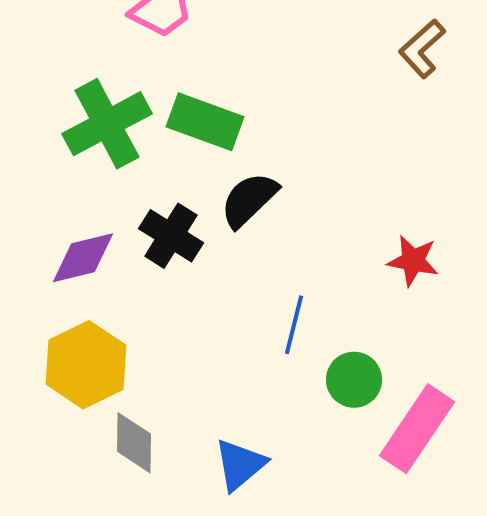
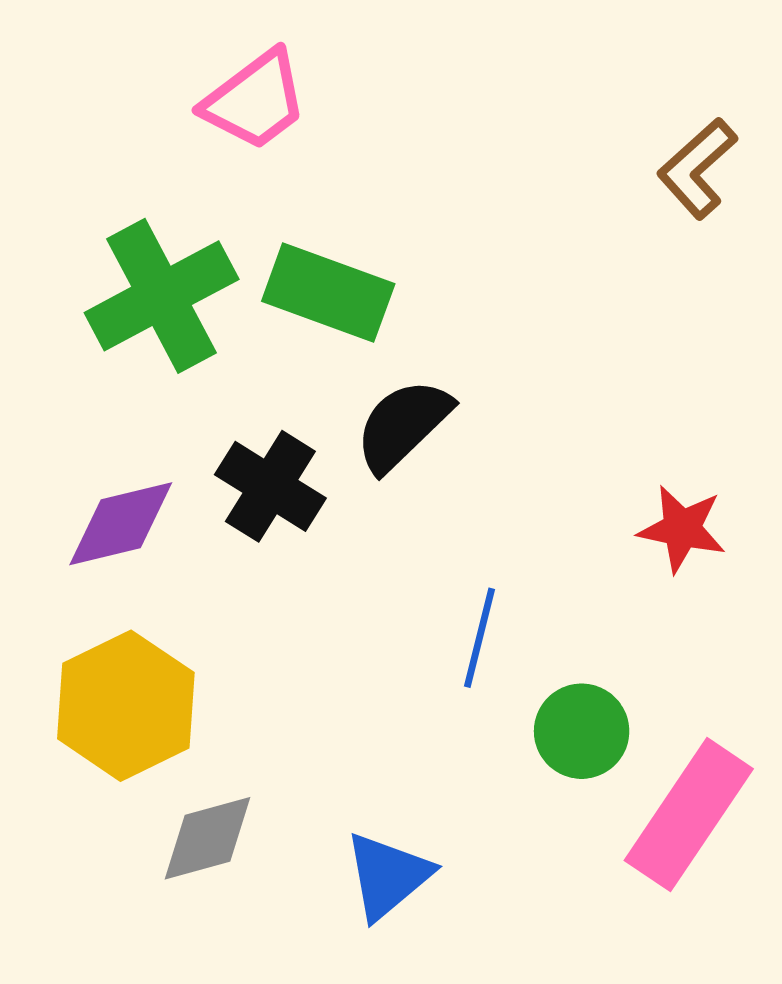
gray diamond: (134, 443) -> (207, 838), turned 74

